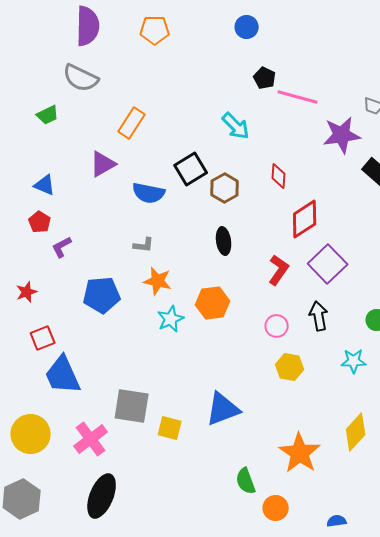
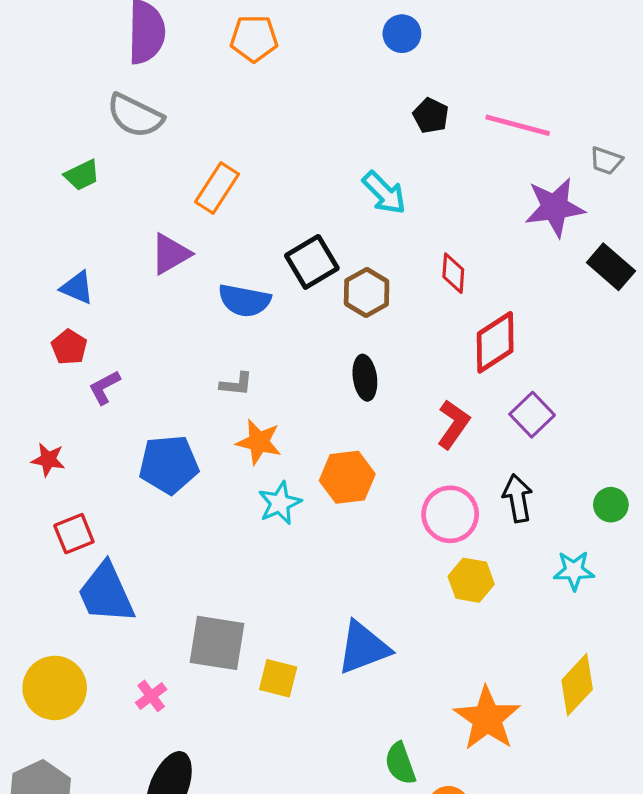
pink line: (298, 97) -> (518, 125), moved
purple square: (328, 264) -> (532, 415), size x0.7
red star: (27, 292) -> (48, 460), turned 30
pink circle: (277, 326) -> (450, 514), size x1.5
pink cross: (91, 439) -> (151, 696), size x0.6

